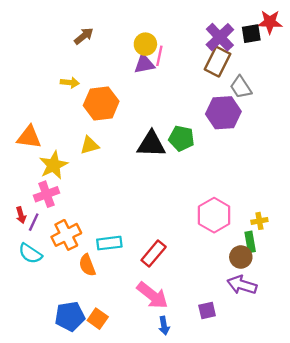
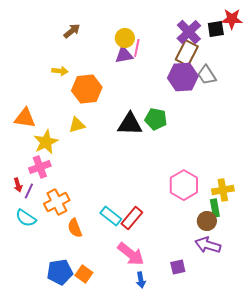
purple hexagon: (223, 113) -> (183, 77), moved
yellow cross: (259, 221) -> (223, 190), size x1.5
cyan rectangle: (109, 243) -> (111, 216), moved, turned 45

